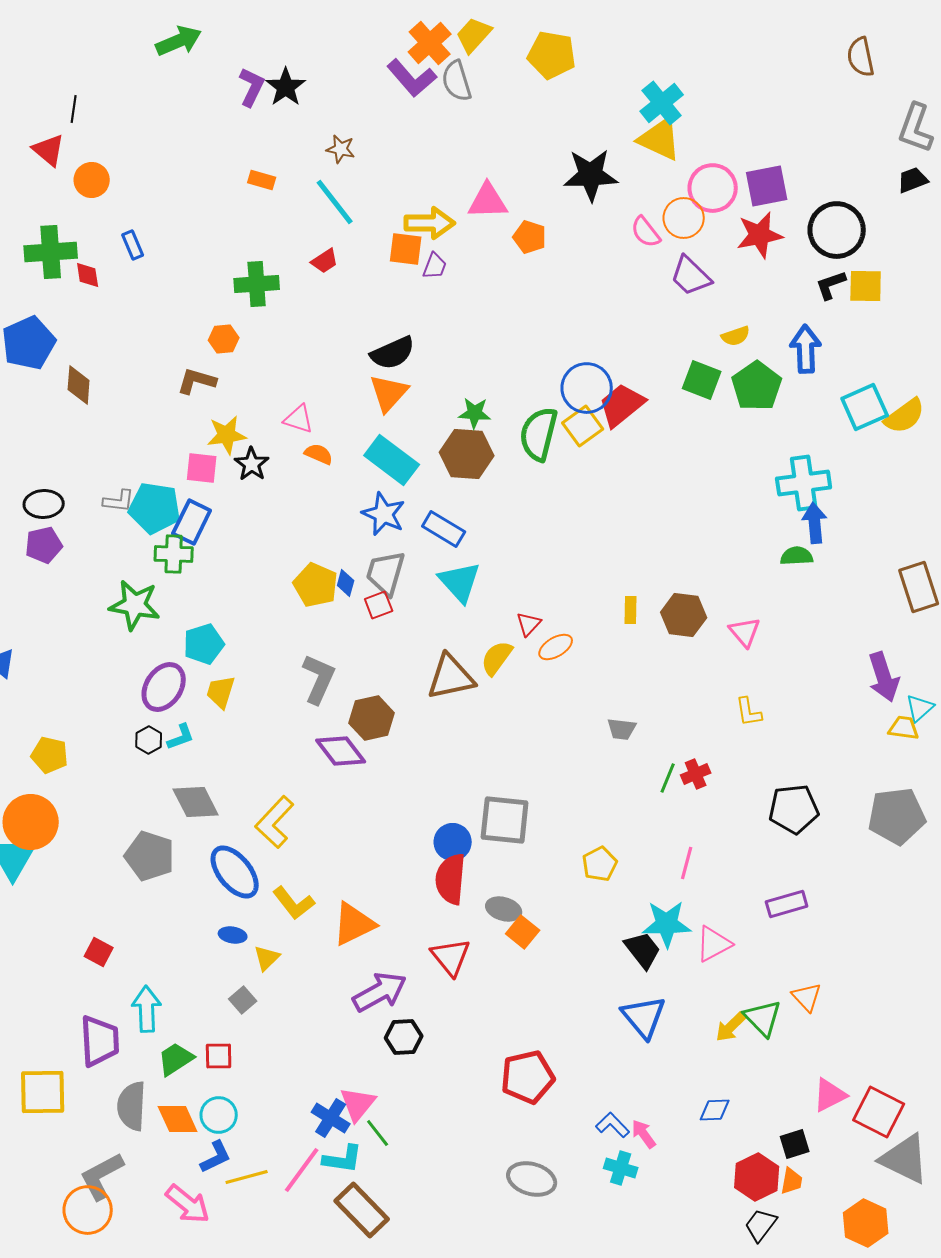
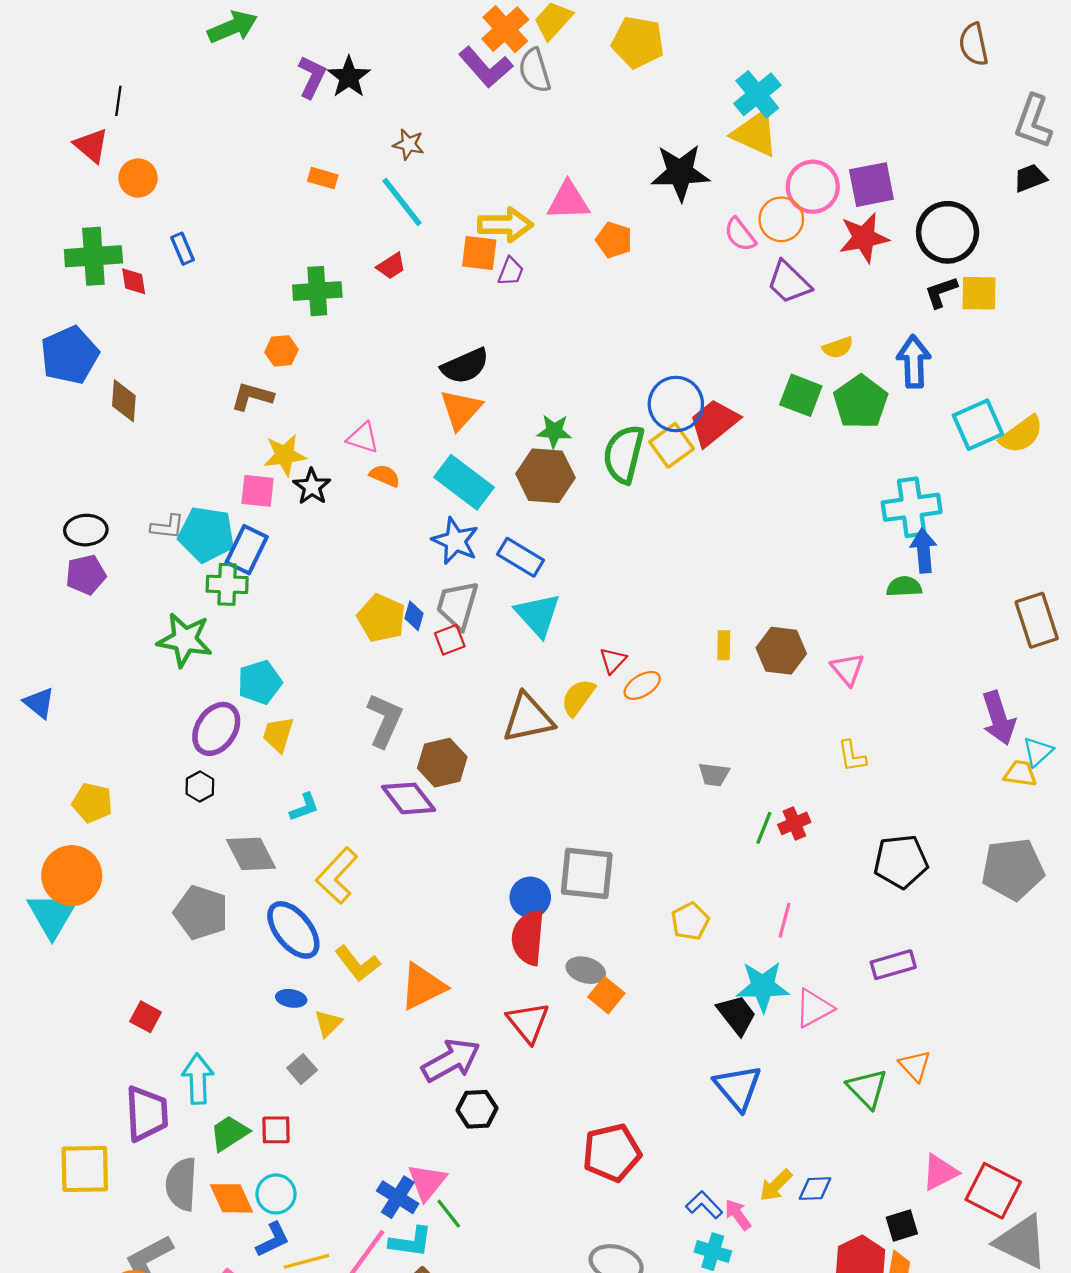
cyan L-shape: (181, 737) -> (304, 807), moved
yellow arrow: (731, 1027) -> (776, 1185), moved

